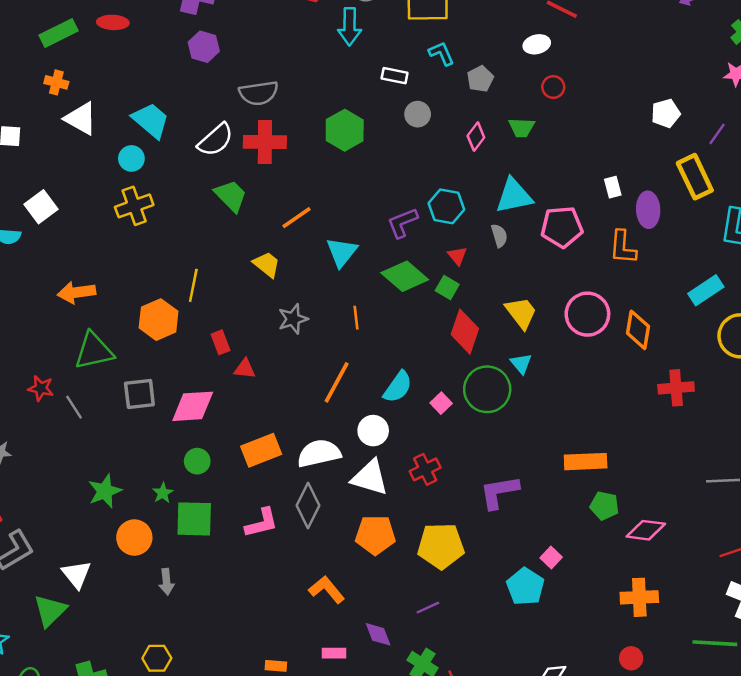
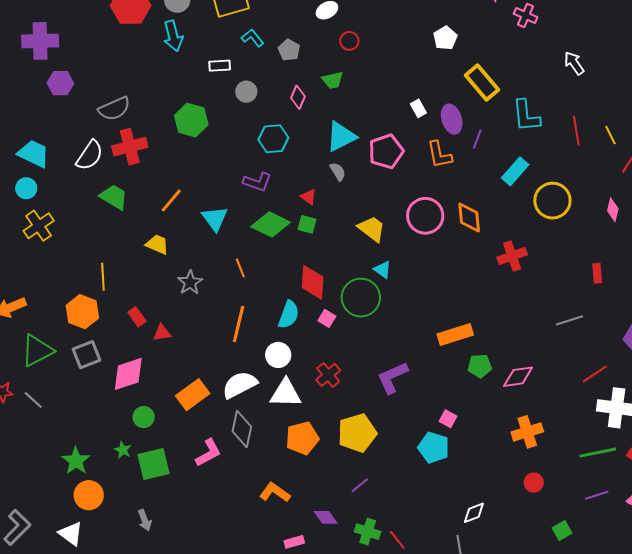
purple line: (717, 134) -> (477, 139), moved
cyan hexagon: (446, 206) -> (273, 139), moved
purple L-shape: (402, 223) -> (257, 182), turned -124
red diamond: (465, 332) -> (313, 282), moved
gray square: (139, 394) -> (87, 355), moved
orange circle: (134, 537) -> (89, 495), moved

